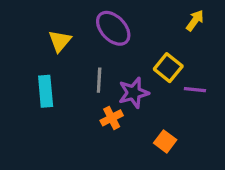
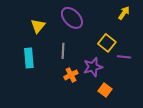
purple star: (134, 93) -> (93, 67), moved

